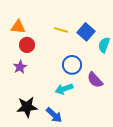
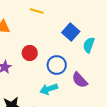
yellow line: (61, 30) -> (37, 11), moved
red circle: (27, 45) -> (30, 53), moved

